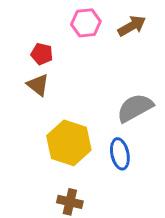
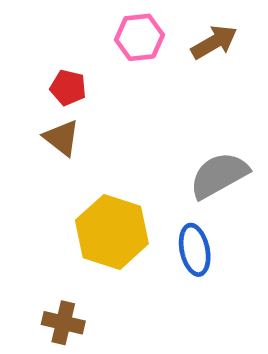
brown cross: (70, 202) -> (63, 323), moved

